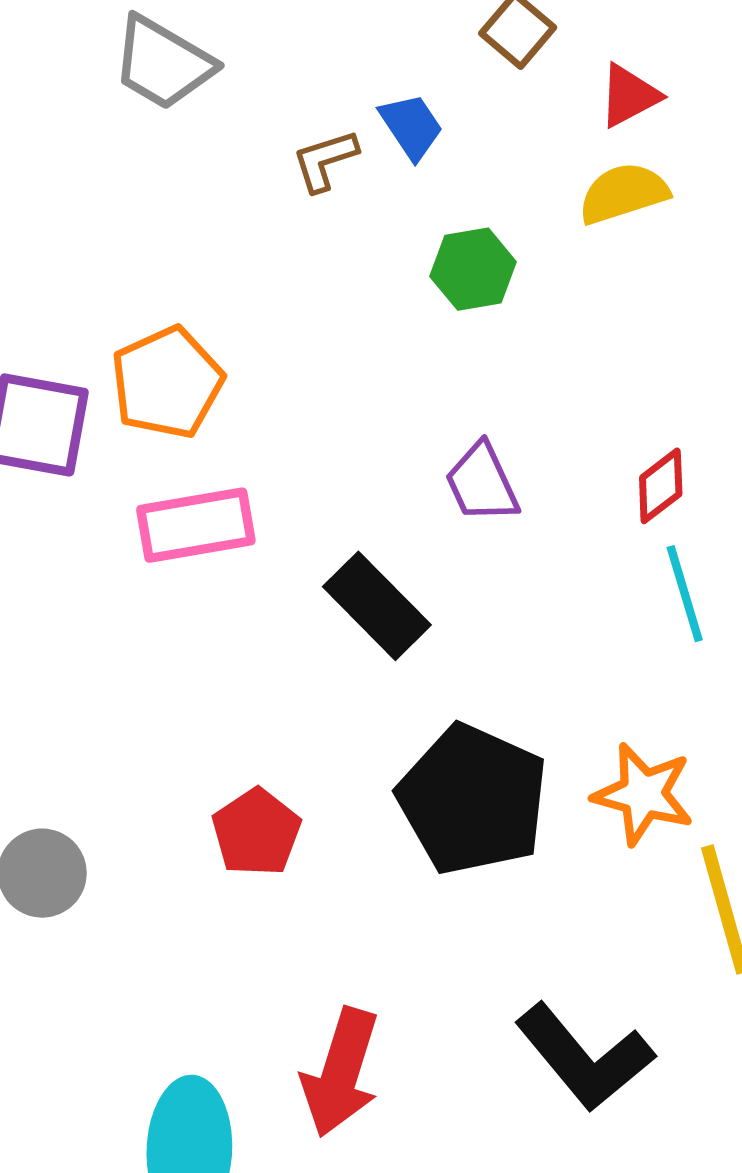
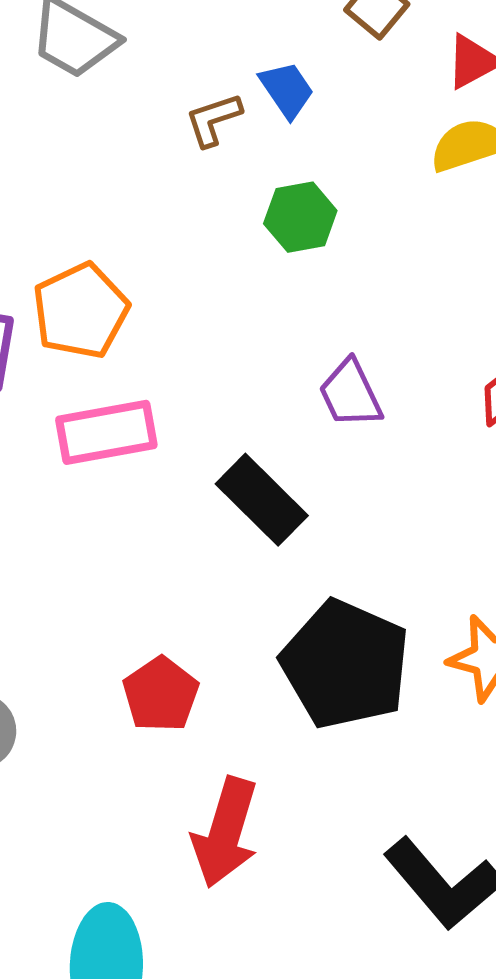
green hexagon: (473, 269) -> (300, 217), moved
red arrow: (341, 1072) -> (225, 832), moved

